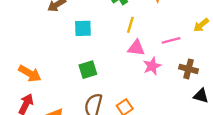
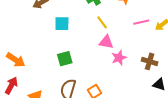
yellow line: (130, 25) -> (102, 22), turned -56
pink line: (171, 40) -> (141, 22), moved

